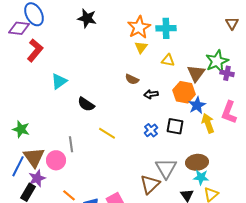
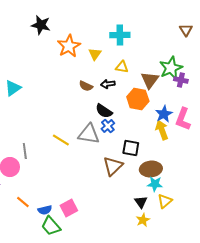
orange star: (139, 27) -> (69, 46), moved
black arrow: (151, 94) -> (108, 84), moved
black semicircle: (86, 104) -> (104, 111), moved
blue star: (197, 105) -> (164, 114), moved
black square: (175, 126) -> (131, 148), moved
blue cross: (151, 130) -> (108, 126), moved
gray triangle: (166, 168) -> (89, 134), moved, turned -50
brown triangle: (150, 184) -> (113, 166), moved

